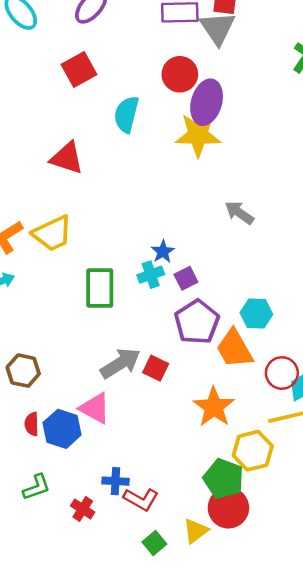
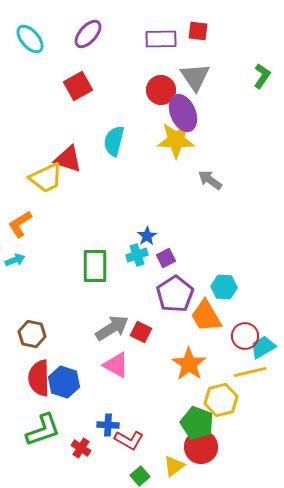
gray triangle: (217, 28) -> (195, 77), moved
purple ellipse: (207, 102) -> (183, 113), turned -39
cyan semicircle: (126, 114) -> (114, 141), moved
gray arrow: (239, 213) -> (210, 180), moved
yellow trapezoid: (52, 233) -> (46, 178), moved
pink triangle: (95, 408) -> (116, 365), moved
red semicircle: (32, 424) -> (39, 378), size x1.8
green L-shape: (37, 487) -> (43, 430), size x1.5

